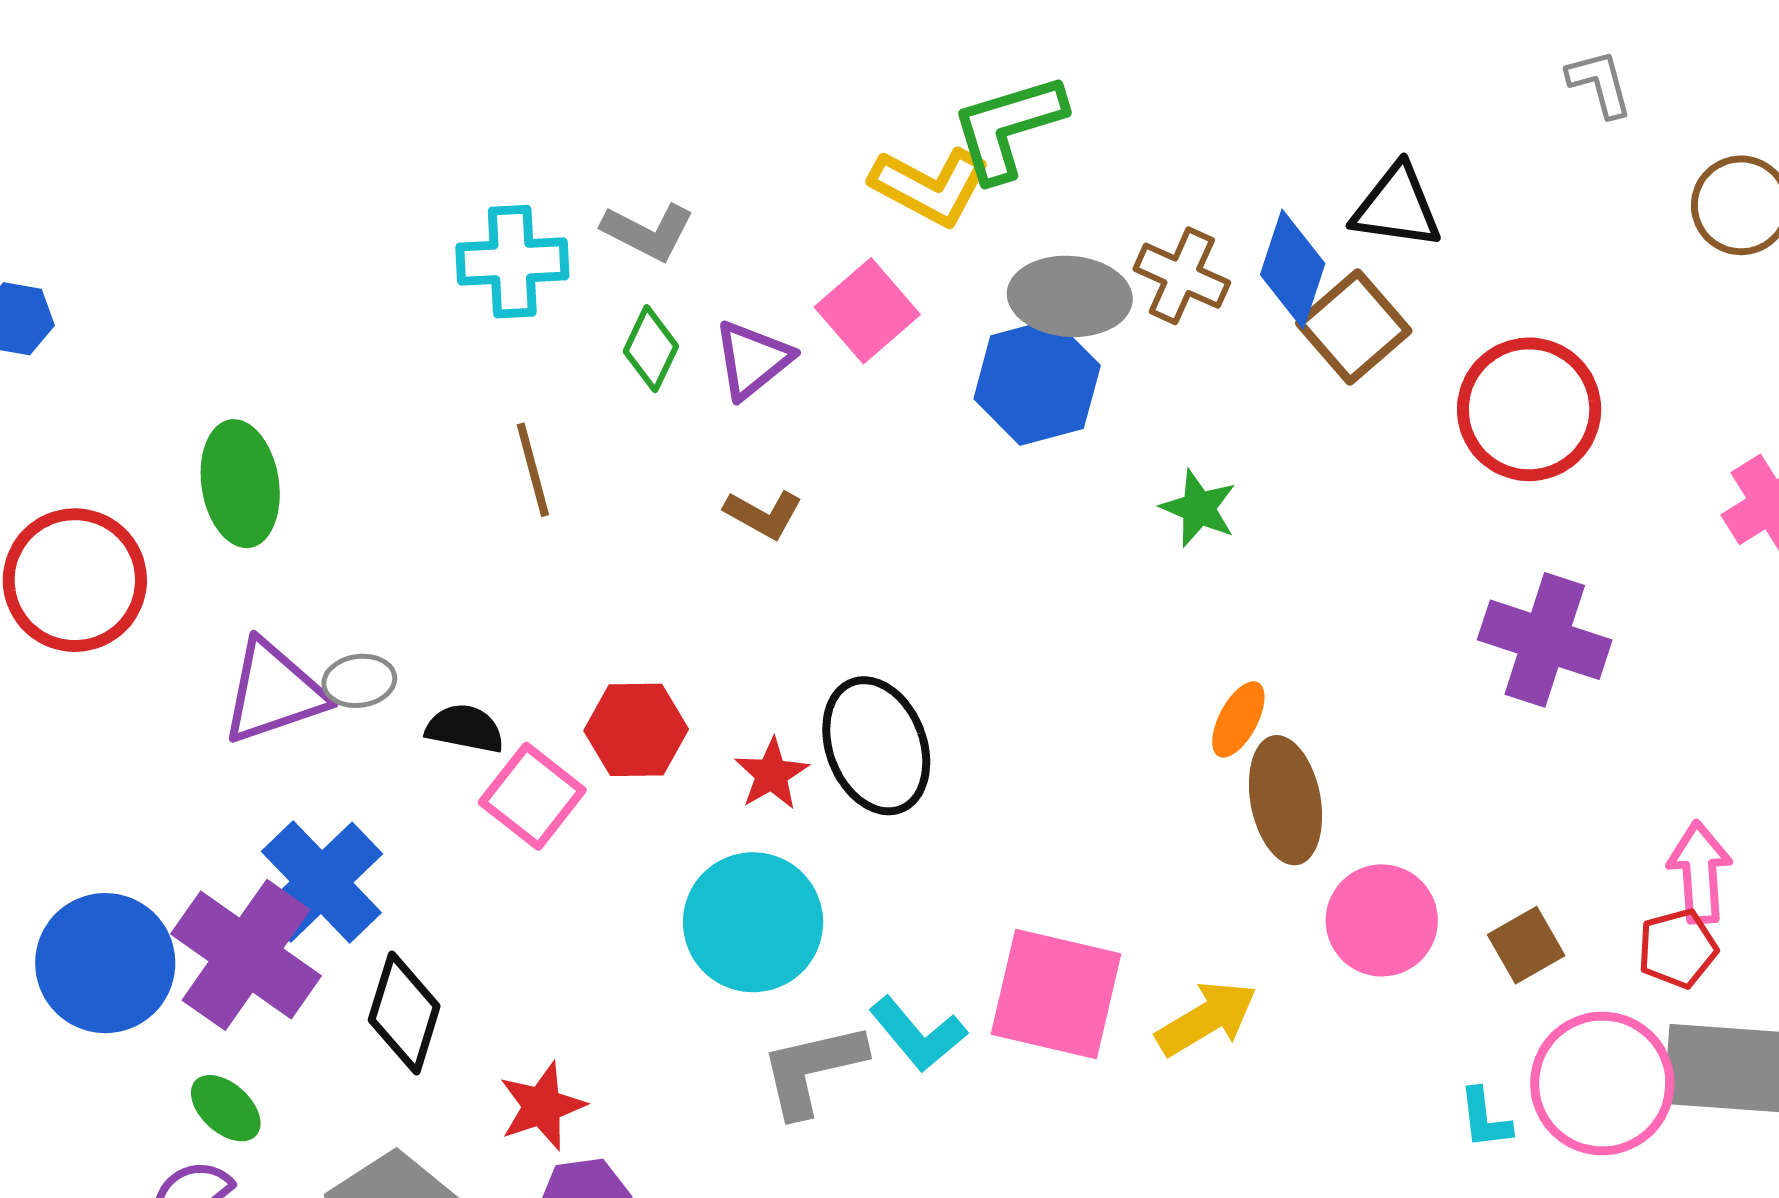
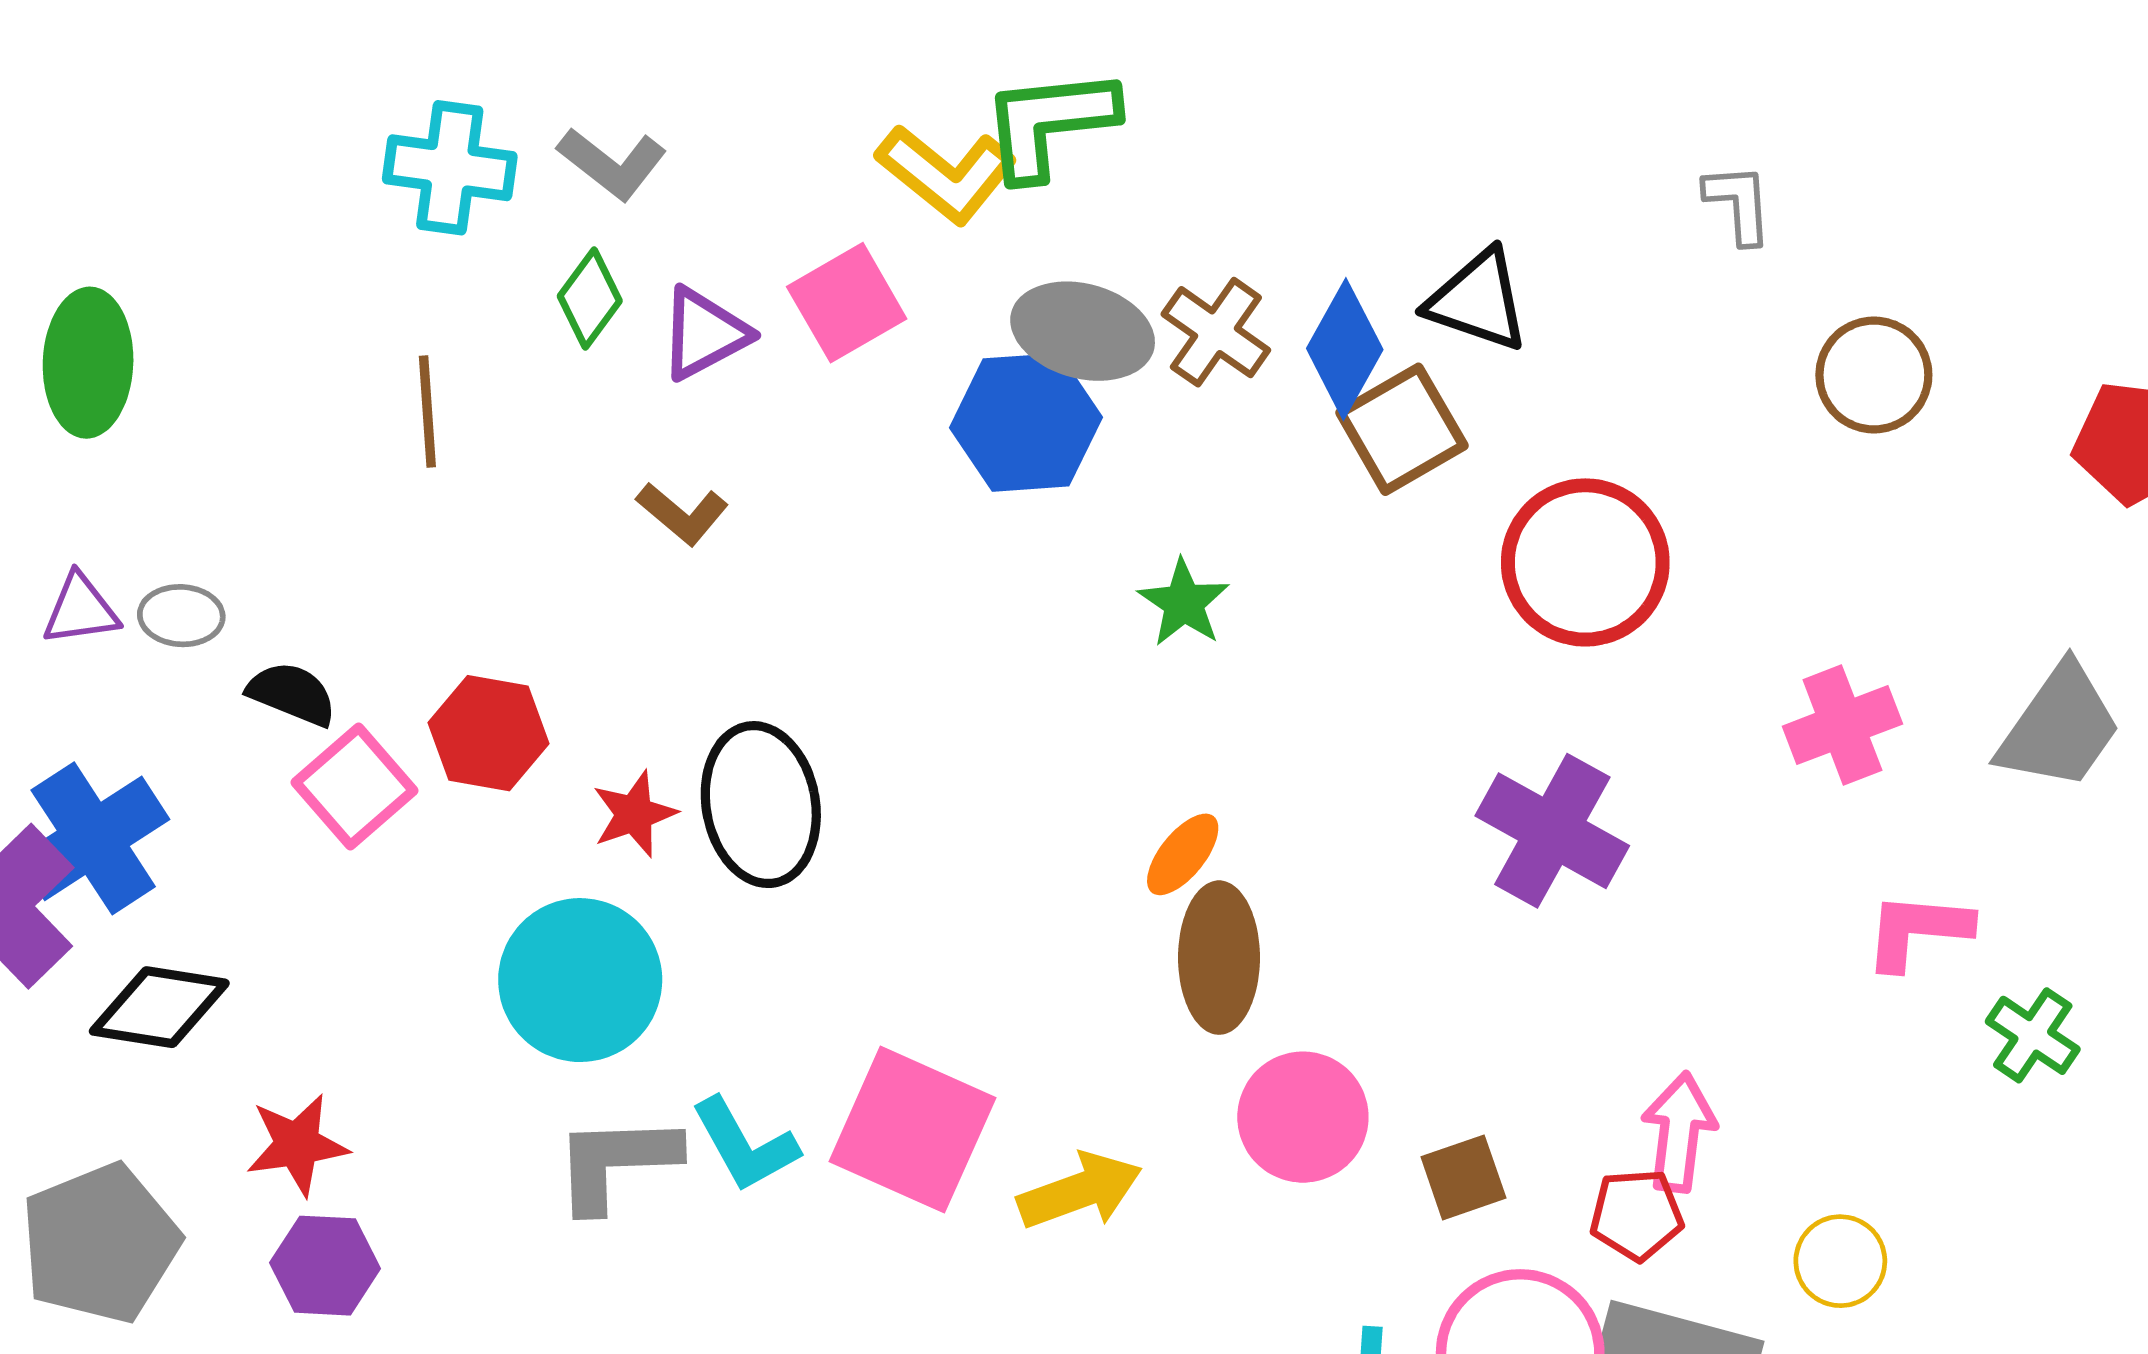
purple triangle: (274, 692) -> (80, 610), size x0.6
black diamond: (404, 1013) -> (159, 1007), turned 71

